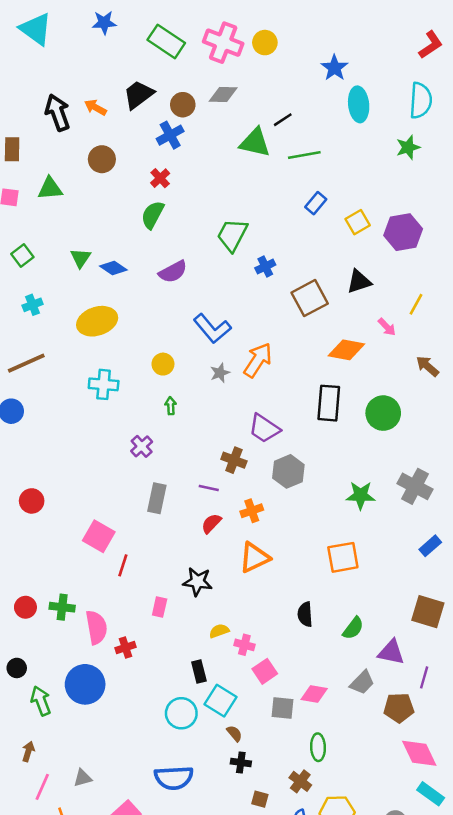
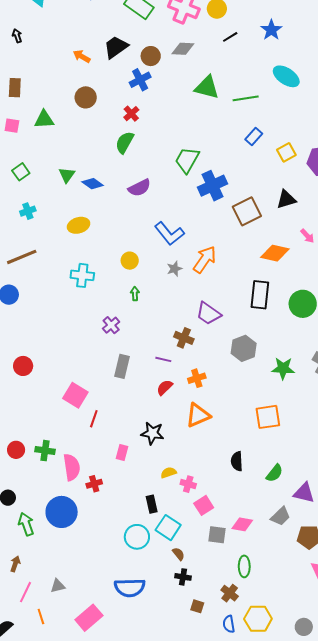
cyan ellipse: (359, 104) -> (286, 76), moved, turned -52
black arrow: (58, 112) -> (17, 36), moved, size x0.5
black line: (283, 120) -> (230, 37), moved
blue cross: (265, 266) -> (213, 186), size x1.8
yellow ellipse: (97, 321) -> (79, 225), size x0.7
gray hexagon: (288, 471) -> (244, 348), moved

